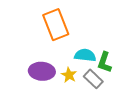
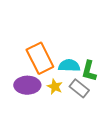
orange rectangle: (56, 25) -> (40, 58), moved

